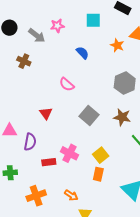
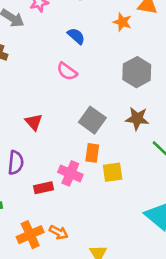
pink semicircle: (67, 84) -> (67, 71), moved
yellow square: (101, 155) -> (113, 172), turned 35
orange rectangle: (98, 174) -> (92, 153), moved
orange arrow: (71, 195) -> (59, 232), moved

